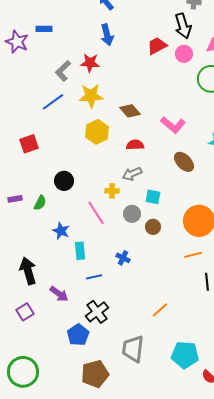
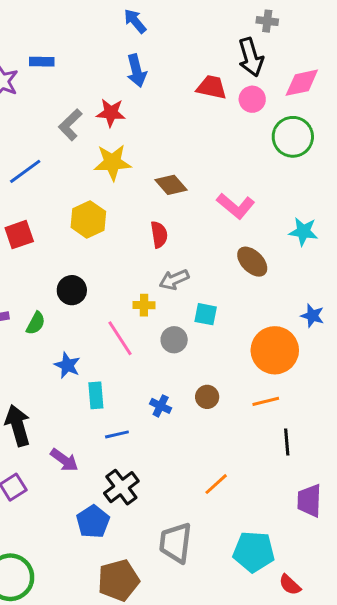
red trapezoid: (157, 46) -> (212, 87), turned 40
blue line: (53, 102) -> (25, 171), moved
yellow hexagon: (97, 132) -> (88, 219), moved
red semicircle: (135, 145) -> (159, 235), moved, turned 84
brown circle: (153, 227) -> (207, 397), moved

